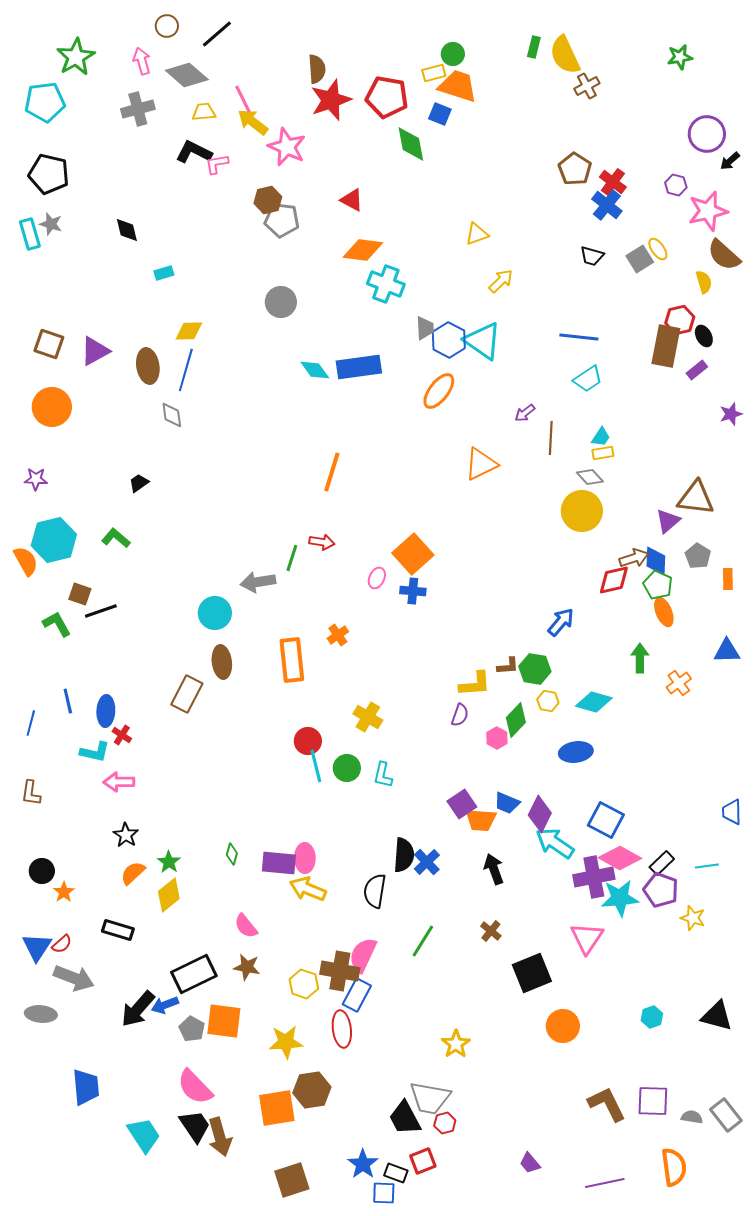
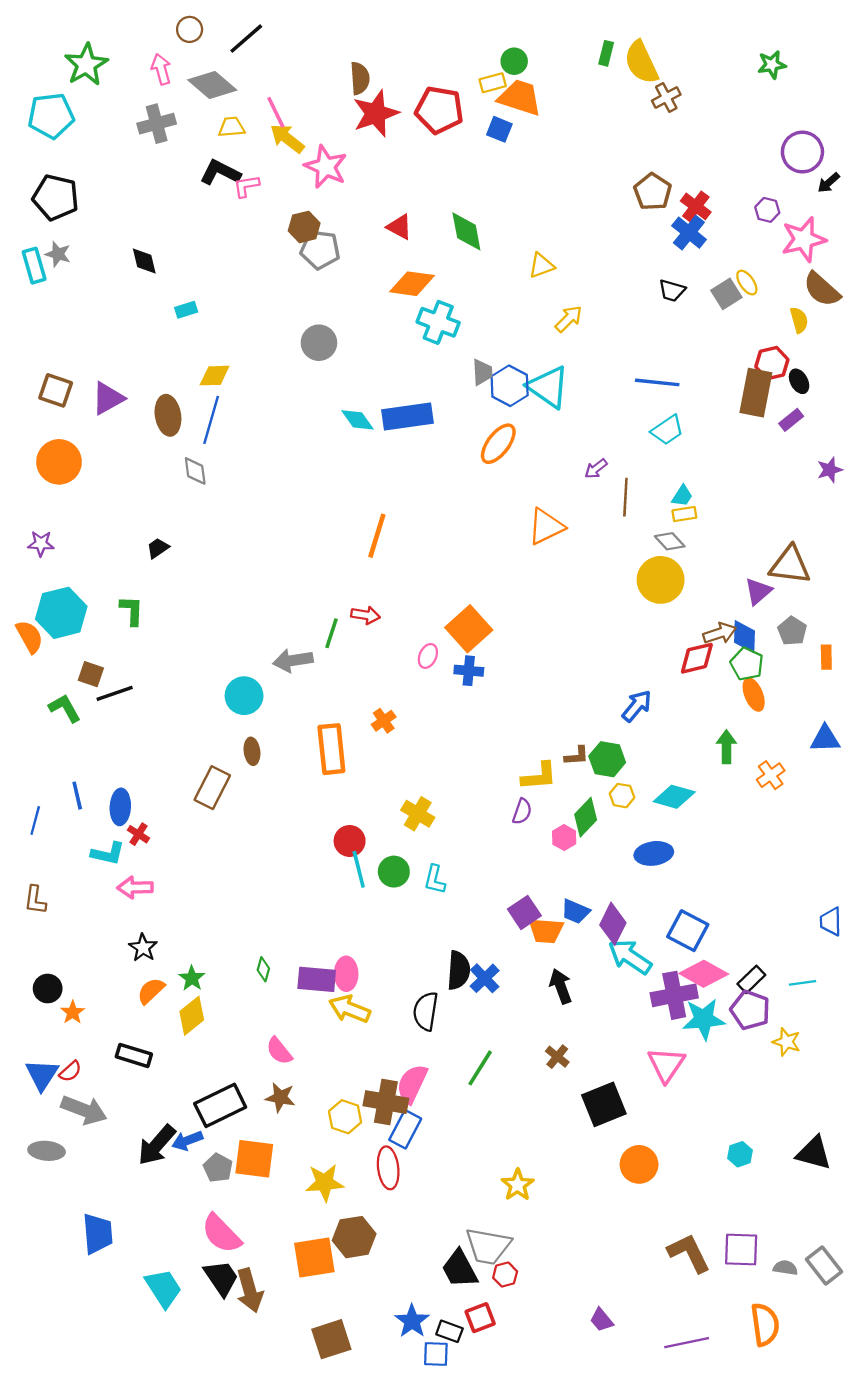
green diamond: (411, 144) -> (466, 231), moved
green L-shape: (116, 538) -> (132, 611), turned 52
brown ellipse: (222, 662) -> (252, 751), size x0.7

